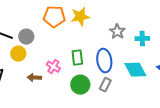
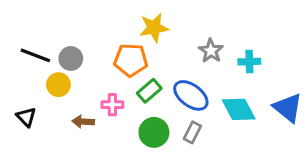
orange pentagon: (54, 17) -> (131, 60), moved
green rectangle: (77, 58) -> (149, 91), turned 56
blue ellipse: (104, 61) -> (191, 95), turned -45
pink cross: (53, 67) -> (112, 105), turned -32

